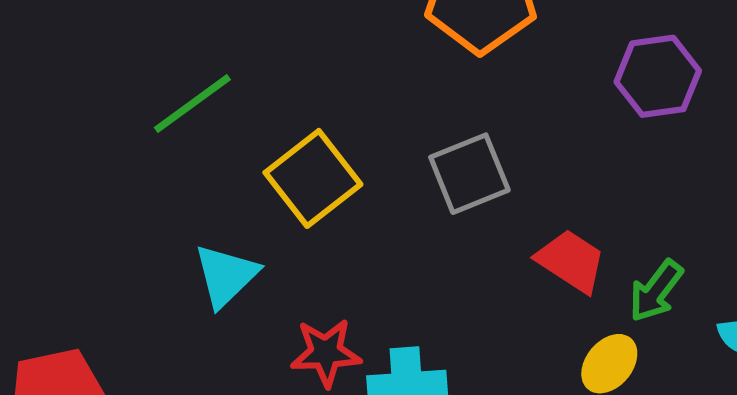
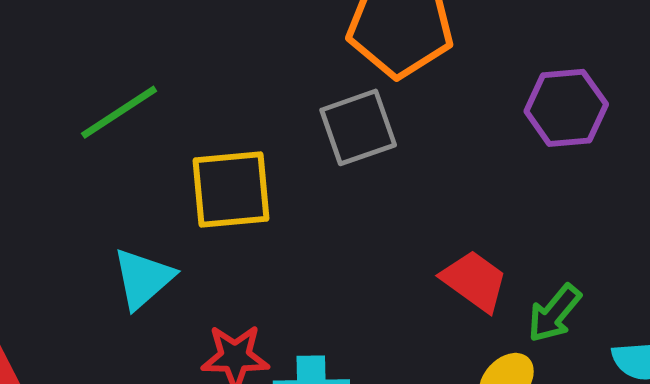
gray square: (469, 174) -> (358, 127), moved
yellow square: (313, 178) -> (231, 190), turned 30

